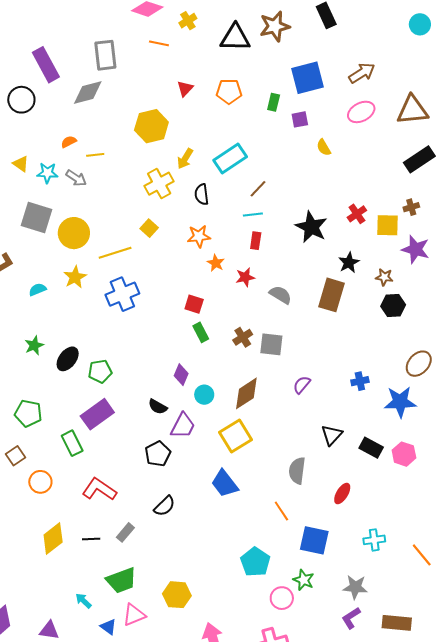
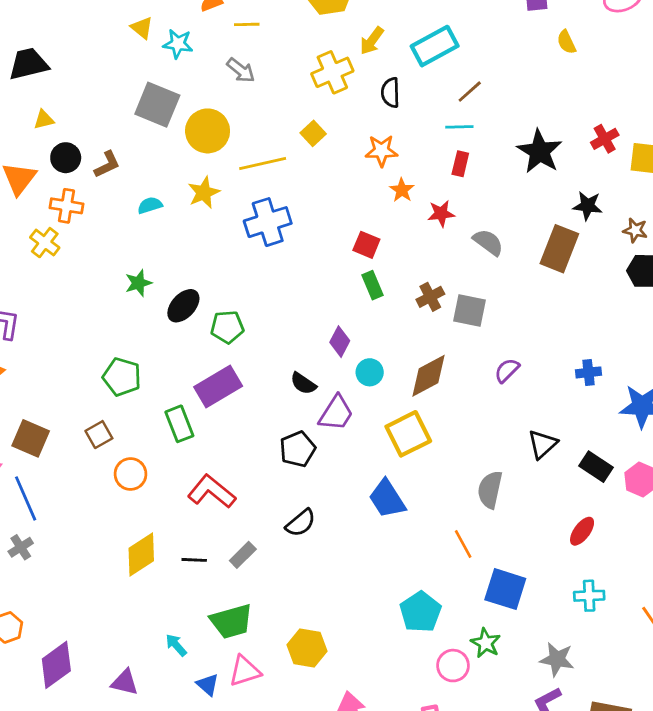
gray arrow: (76, 178) -> (241, 70), moved
black star: (349, 263) -> (588, 206), turned 30
red ellipse: (342, 494) -> (582, 531), moved

